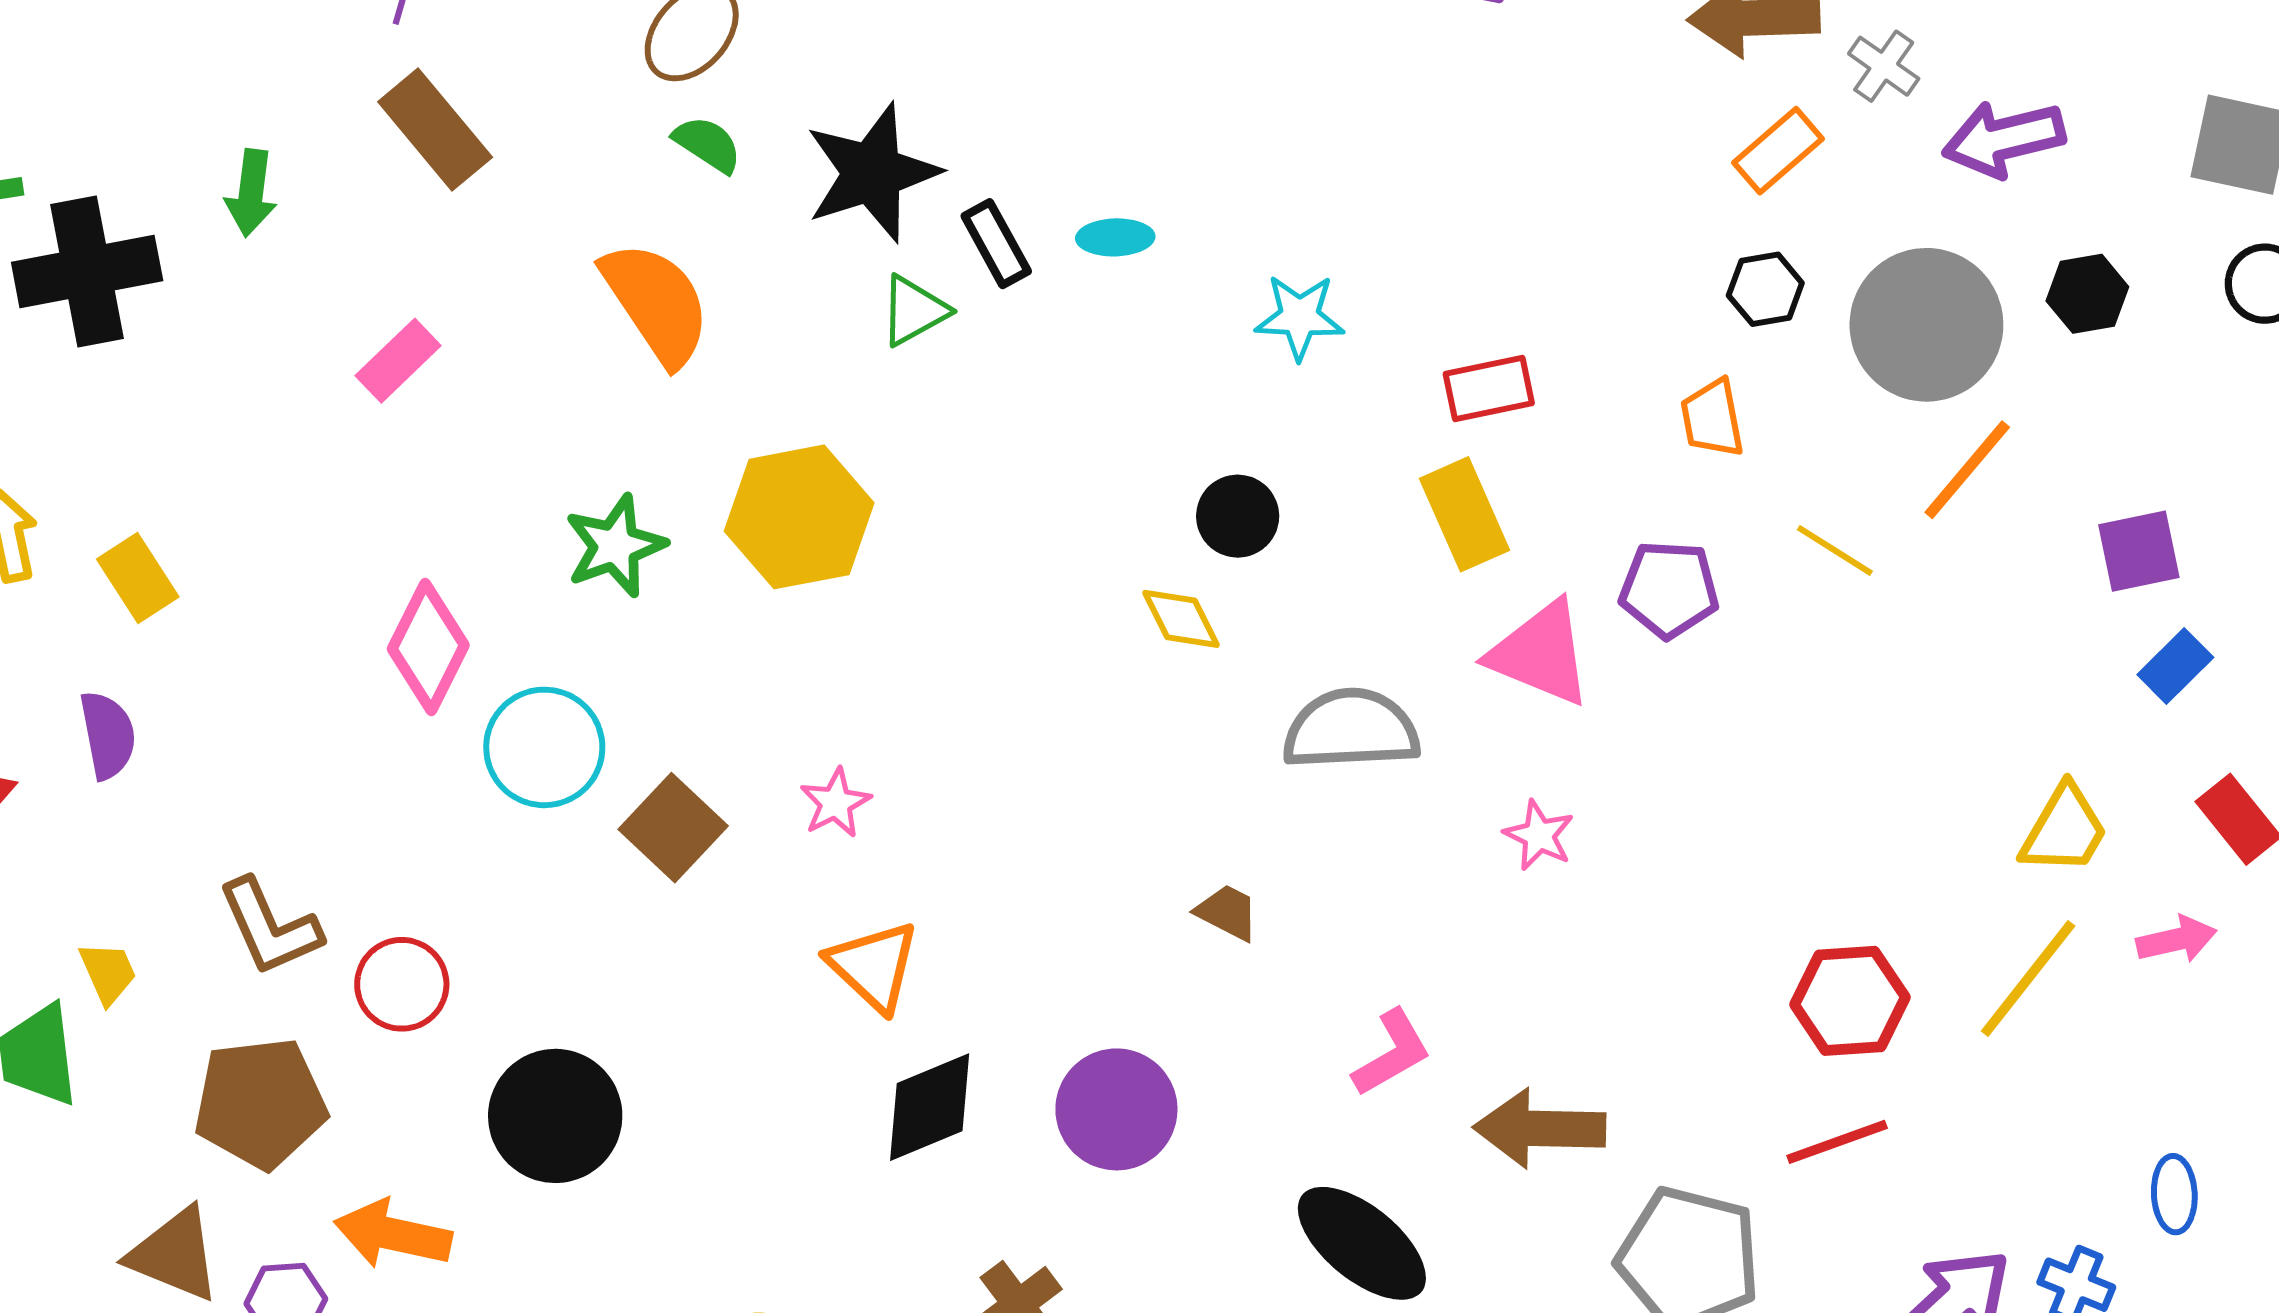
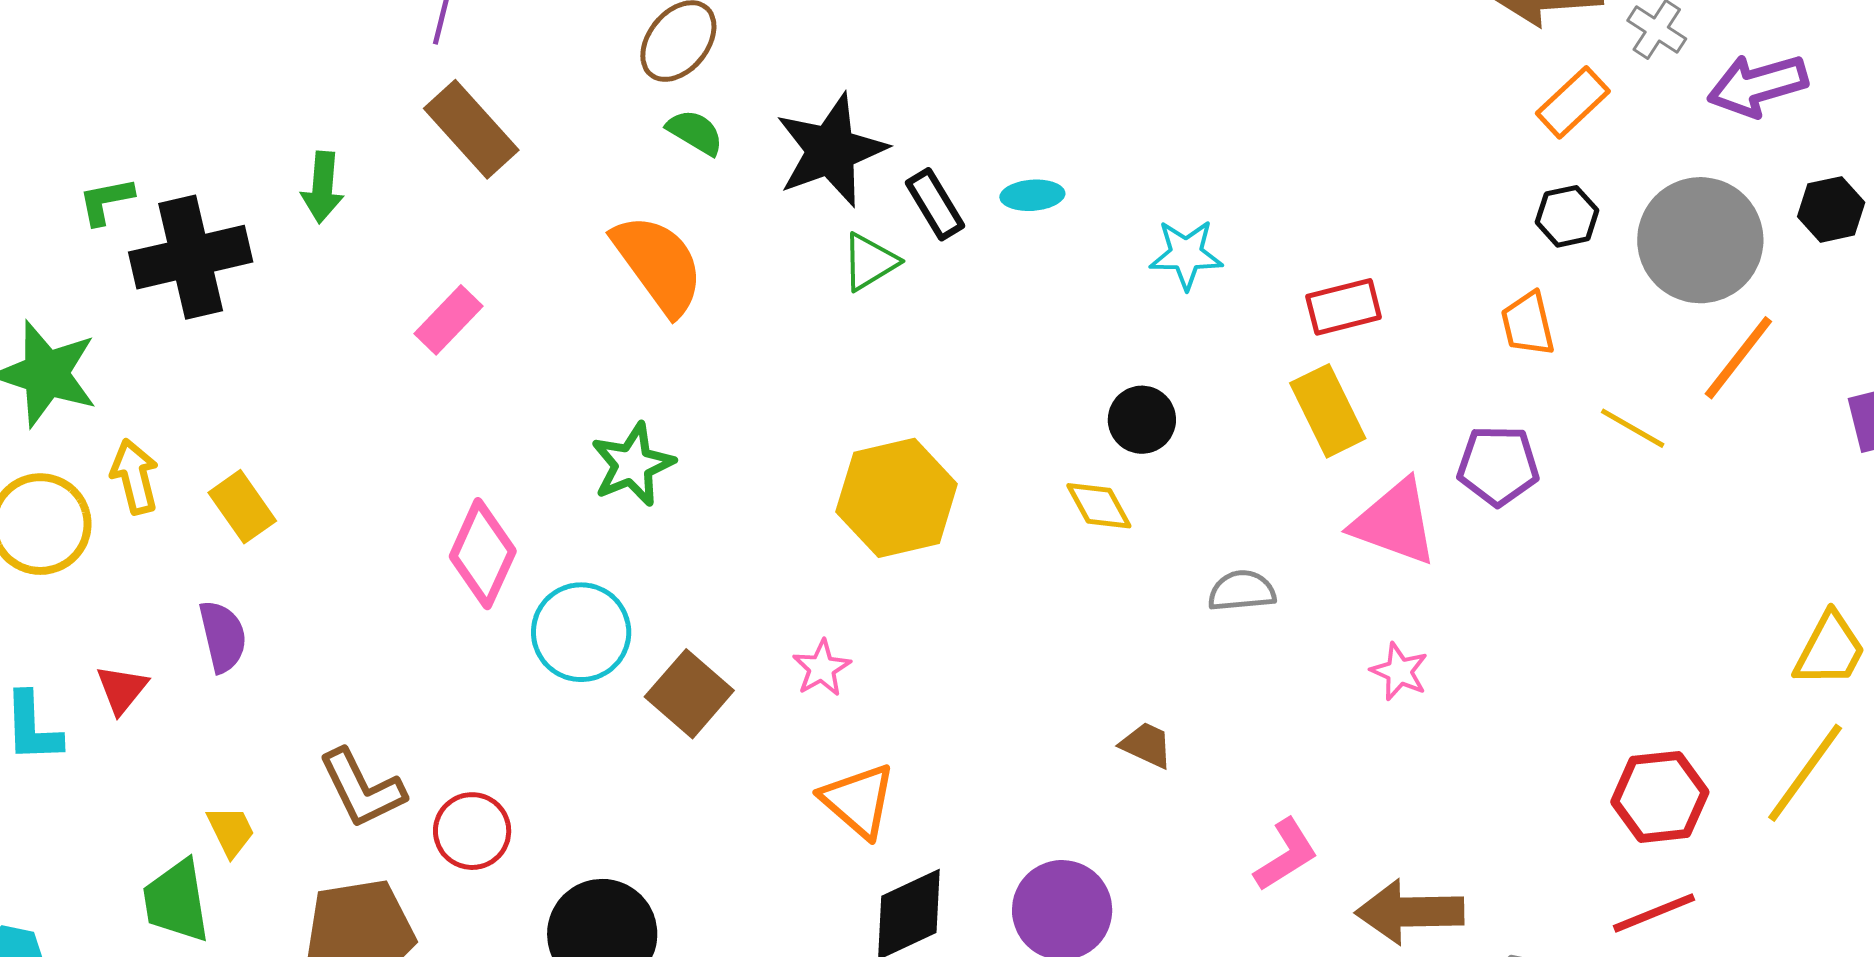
yellow hexagon: (799, 517) -> (897, 498), moved
gray semicircle: (1351, 729) -> (1242, 591), size x0.6

